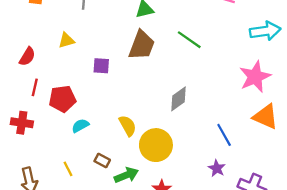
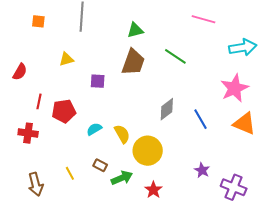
red semicircle: (27, 57) -> (20, 72), moved
cyan semicircle: (80, 126) -> (94, 129), moved
blue line: (224, 135) -> (201, 119), moved

